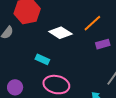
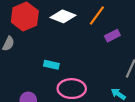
white diamond: (60, 33) -> (63, 16), moved

